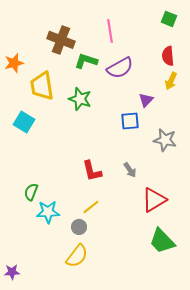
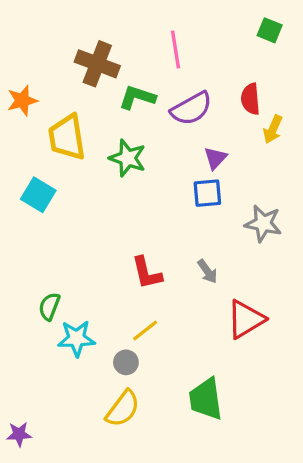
red semicircle: (168, 56) -> (250, 99), moved
purple triangle: (146, 100) -> (215, 158), moved
green trapezoid: (162, 241) -> (206, 399), moved, turned 36

